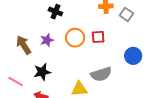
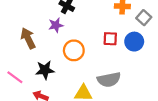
orange circle: (75, 38) -> (74, 50), moved
purple star: (47, 40) -> (56, 25), moved
blue circle: (133, 56) -> (134, 42), moved

